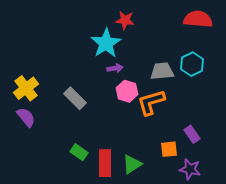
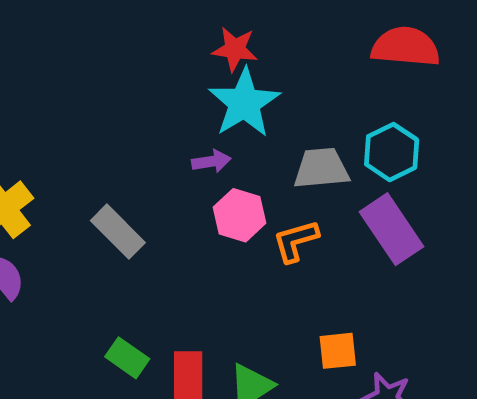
cyan star: (106, 43) -> (244, 103), moved
orange L-shape: (151, 102) -> (296, 241), size x0.7
purple rectangle: (192, 134) -> (392, 229), moved, size x1.6

